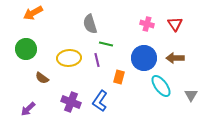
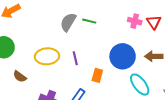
gray semicircle: (90, 24) -> (68, 22), turned 48
pink cross: (147, 24) -> (135, 21), moved
green line: (106, 44) -> (89, 21), moved

